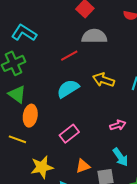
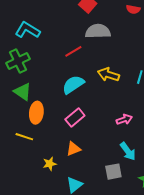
pink rectangle: (69, 134) -> (75, 117), moved
orange triangle: (83, 166) -> (73, 149), moved
yellow star: (42, 167) -> (50, 164), size x0.6

